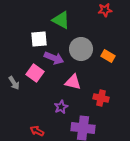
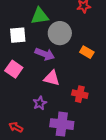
green triangle: (61, 20) -> (40, 16), turned -36
gray circle: (81, 49) -> (60, 33), moved
purple arrow: (54, 58) -> (45, 54), moved

